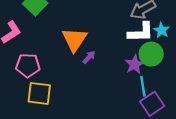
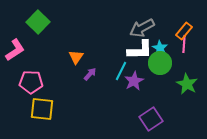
orange triangle: (74, 40) -> (76, 57), size x0.6
green circle: (151, 54) -> (160, 63), moved
cyan line: (143, 86) -> (121, 71), moved, turned 36

